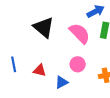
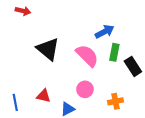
blue line: (14, 64) -> (15, 102), moved

